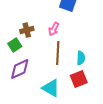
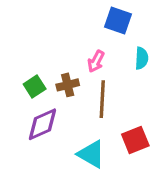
brown cross: (27, 30) -> (68, 85), moved
cyan semicircle: (81, 58) -> (142, 58), moved

